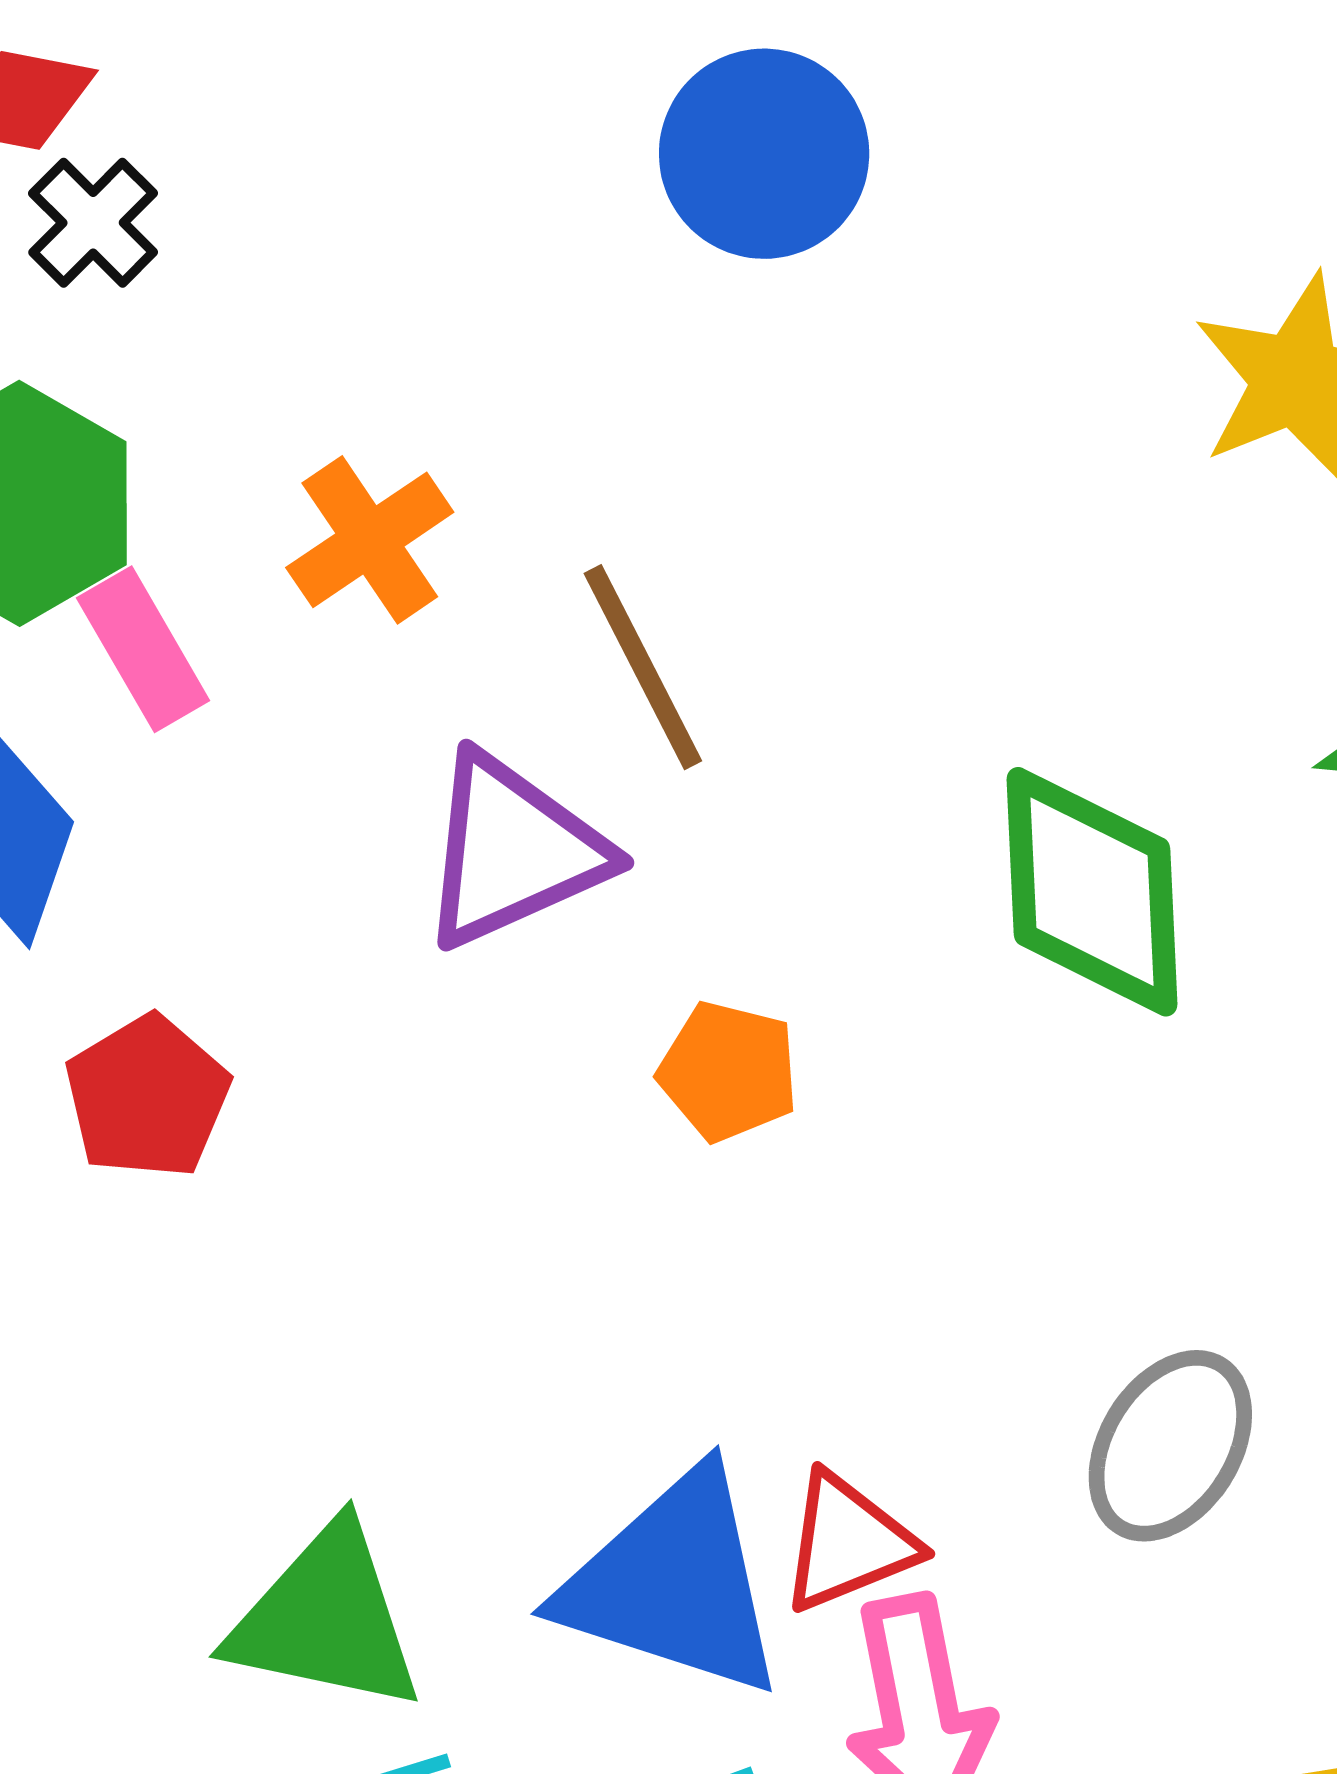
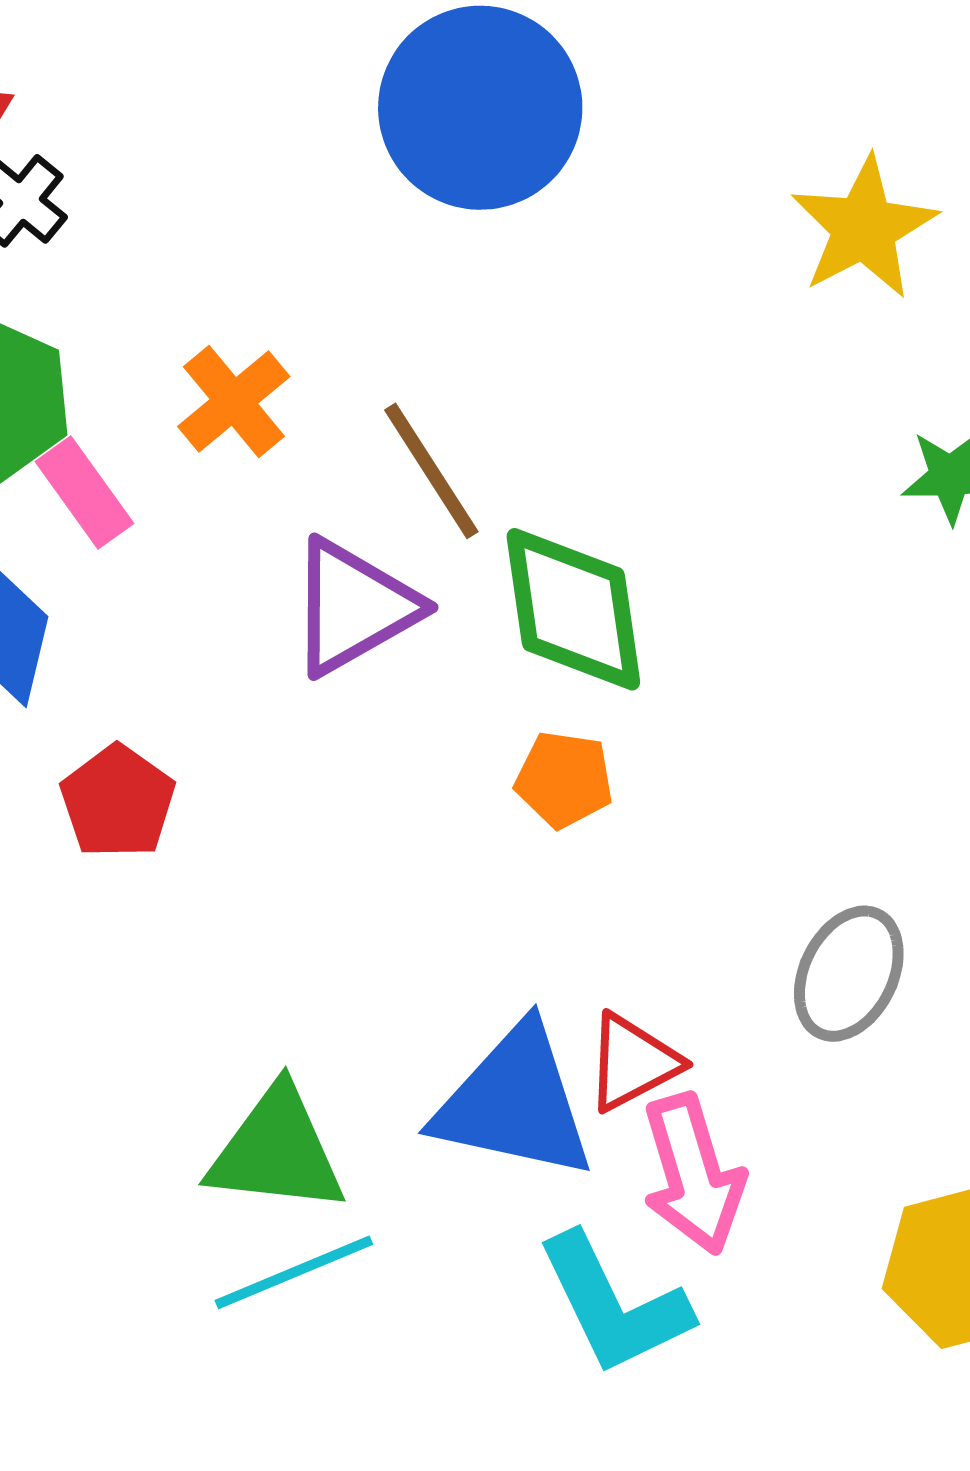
blue circle: (764, 154) -> (480, 108), size x1.4
green diamond: (1092, 892) -> (573, 609), moved
orange pentagon: (728, 1071) -> (564, 780), moved

